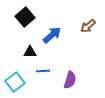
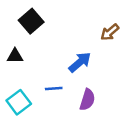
blue arrow: (52, 35) -> (80, 62), moved
black triangle: (30, 52) -> (15, 56), moved

